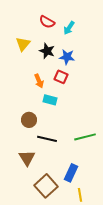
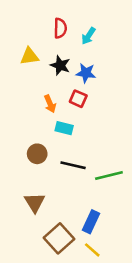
red semicircle: (47, 22) -> (60, 28), turned -119
yellow triangle: (23, 44) -> (29, 56), turned 42
black line: (47, 139) -> (73, 165), moved
yellow line: (80, 195) -> (92, 250), moved, turned -40

